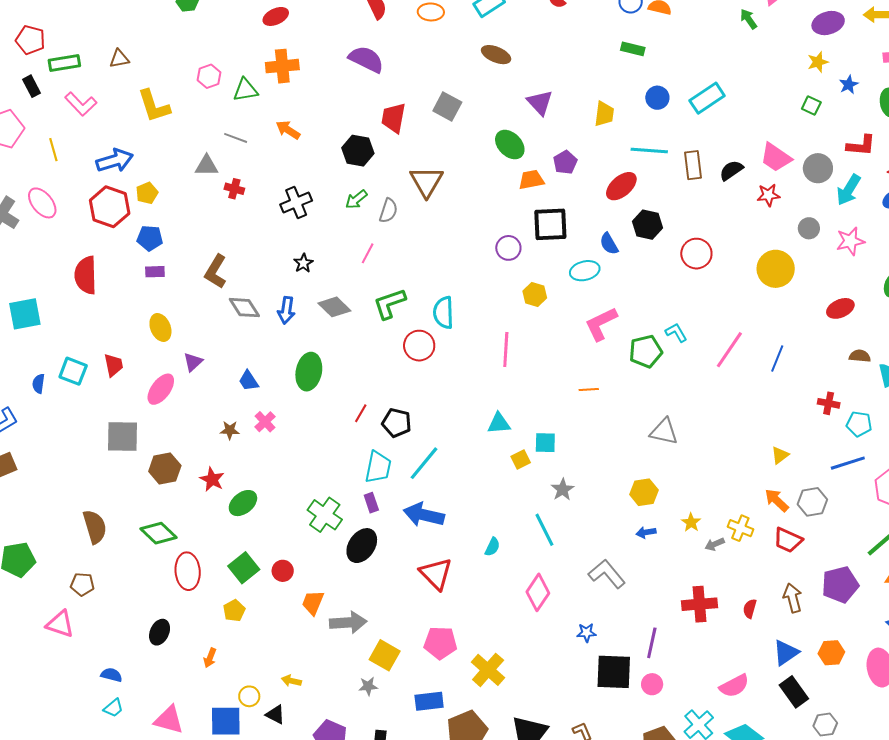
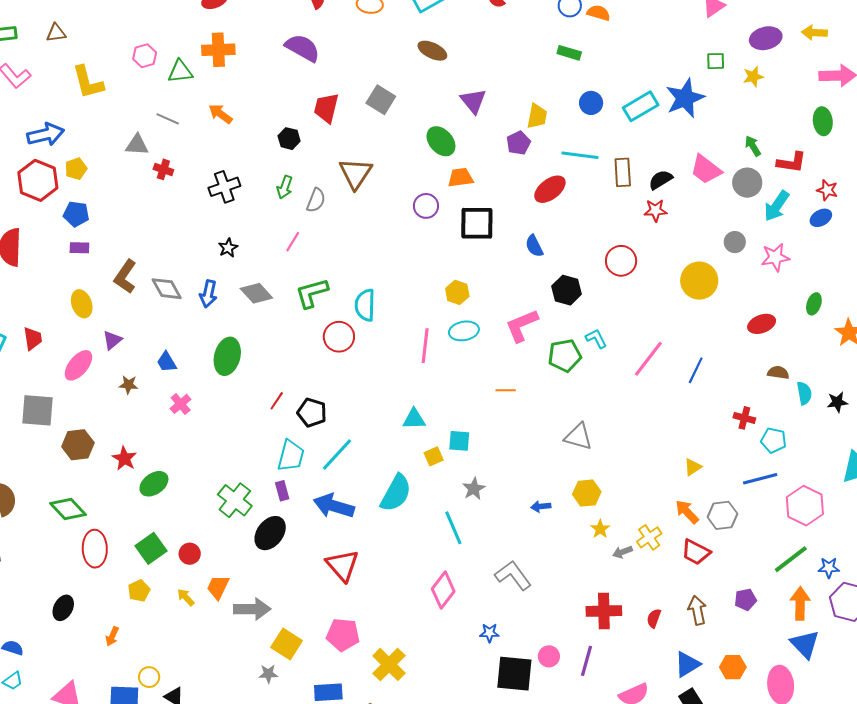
green arrow: (749, 19) -> (753, 146), moved
blue star: (849, 85) -> (685, 98), moved, size x2.0
green square: (811, 105) -> (716, 61), moved, turned -30
black hexagon: (358, 151) -> (289, 139), size x0.7
purple pentagon: (565, 162) -> (518, 143), moved
red star: (768, 195) -> (655, 210), moved
green arrow: (356, 199) -> (285, 187), turned -35
black hexagon: (647, 225) -> (567, 290), moved
purple circle: (508, 248) -> (426, 206), moved
cyan ellipse: (585, 271) -> (464, 331), moved
brown L-shape: (216, 272) -> (125, 277), moved
brown star: (230, 430) -> (128, 385), moved
yellow hexagon: (644, 492) -> (587, 493), moved
yellow cross: (740, 528) -> (649, 537), turned 30
blue arrow: (646, 532) -> (541, 506), moved
cyan semicircle: (492, 547) -> (396, 493), moved, size x2.0
purple pentagon: (840, 585) -> (745, 600), size x0.6
purple line: (652, 643) -> (587, 661), moved
yellow arrow: (291, 681) -> (186, 597), moved, turned 30
pink circle: (652, 684) -> (549, 656), moved

